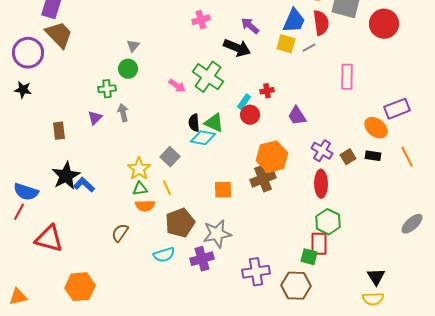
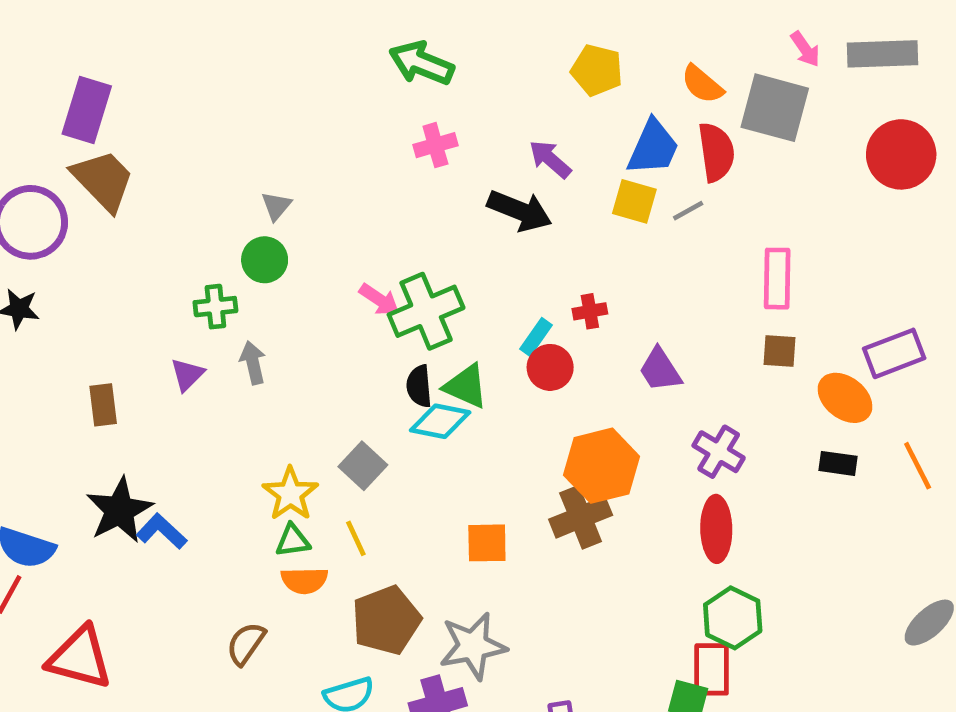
red circle: (384, 24) -> (901, 154), moved
green cross: (208, 77) -> (426, 311), moved, turned 32
brown square: (348, 157) -> (779, 351), moved, turned 35

